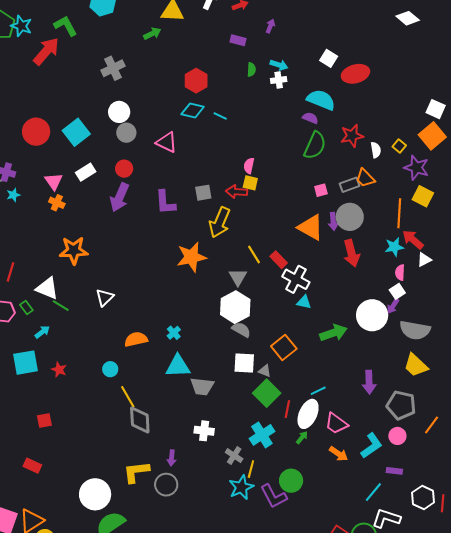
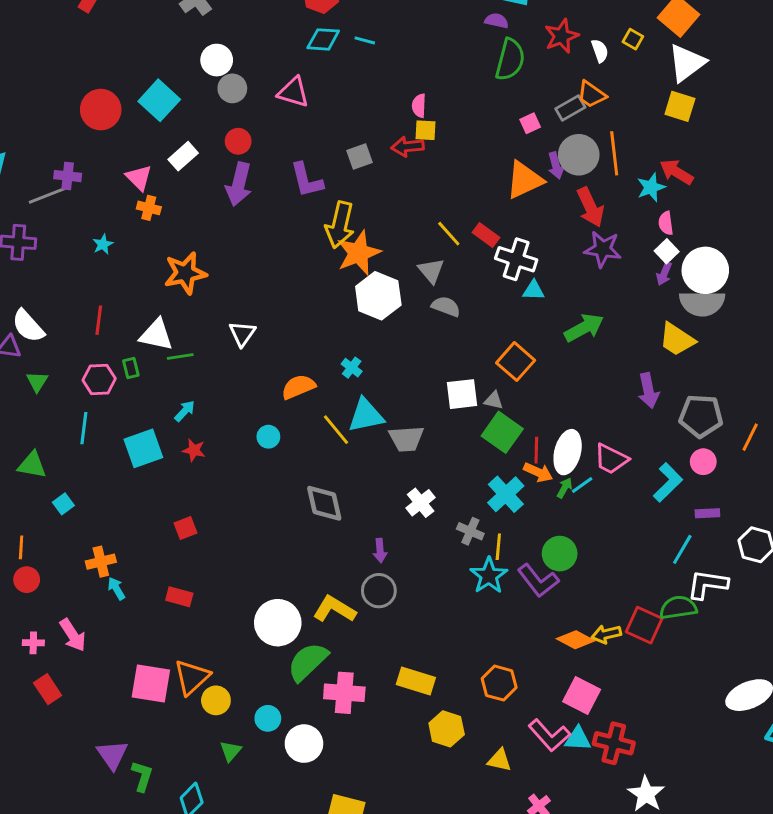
purple star: (416, 168) -> (603, 249), moved
cyan star: (13, 195) -> (103, 244), moved
orange line: (399, 213) -> (614, 153), moved
yellow arrow: (220, 222) -> (340, 225), moved
orange triangle: (311, 227) -> (524, 180), turned -44
white triangle: (424, 260) -> (687, 63), moved, size x1.8
green line: (61, 306) -> (180, 356), turned -30
green rectangle: (26, 307) -> (131, 368), turned 32
white hexagon: (235, 307) -> (378, 296), moved
white circle: (372, 315) -> (705, 270), moved
gray semicircle: (241, 330) -> (446, 306), moved
cyan arrow: (42, 332) -> (185, 411), moved
yellow trapezoid: (416, 365) -> (677, 339), moved
cyan line: (318, 391) -> (582, 485), moved
yellow line: (128, 397) -> (336, 430), moved
white cross: (204, 431) -> (421, 503), turned -36
orange arrow: (339, 454) -> (538, 472), moved
yellow L-shape: (136, 472) -> (334, 609), moved, turned 48

